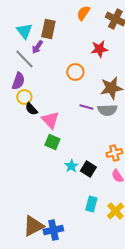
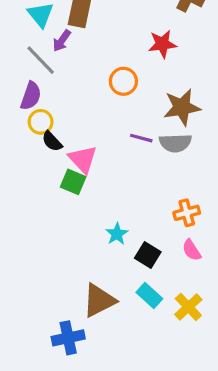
green square: (52, 142) -> (73, 182), moved
black square: (88, 169) -> (148, 255), moved
cyan rectangle: (91, 204) -> (149, 296), turned -63
brown triangle: (33, 226) -> (99, 300), moved
blue cross: (53, 230) -> (68, 338), moved

